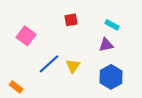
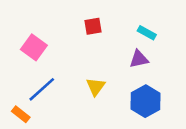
blue line: (49, 64) -> (42, 89), moved

